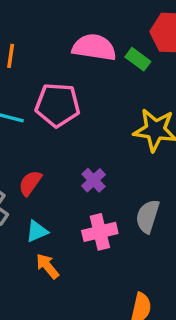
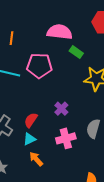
green rectangle: (138, 59) -> (76, 52), moved
red semicircle: (30, 183) -> (31, 120), moved

